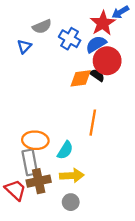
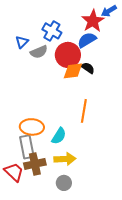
gray semicircle: (42, 27) -> (39, 52), moved
blue cross: (70, 39) -> (52, 31), moved
red circle: (107, 61) -> (68, 55), moved

